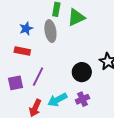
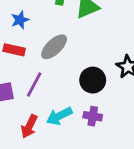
gray ellipse: (50, 31) -> (54, 47), moved, turned 55
purple cross: (83, 99) -> (93, 116), turned 32

